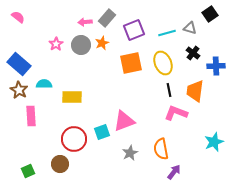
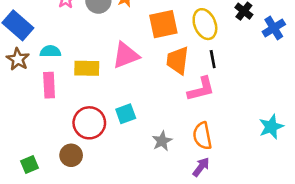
blue cross: (216, 66) -> (274, 28), turned -30
orange trapezoid: (195, 91) -> (178, 60), moved
pink L-shape: (176, 113) -> (201, 89), moved, turned 145
pink rectangle: (31, 116) -> (49, 85), moved
pink triangle: (124, 121) -> (126, 55), moved
purple arrow: (174, 172) -> (201, 167), moved

